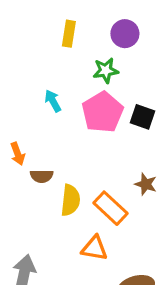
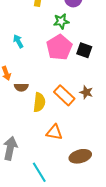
cyan arrow: (53, 101) -> (18, 41), moved
orange rectangle: (110, 208) -> (64, 95), moved

